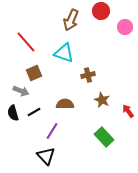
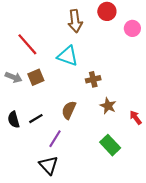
brown arrow: (71, 20) -> (75, 21), turned -30
gray arrow: (21, 91) -> (14, 77), moved
brown semicircle: (65, 104) -> (69, 110), turned -66

